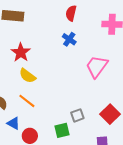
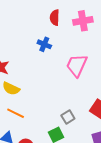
red semicircle: (71, 13) -> (55, 18), moved

